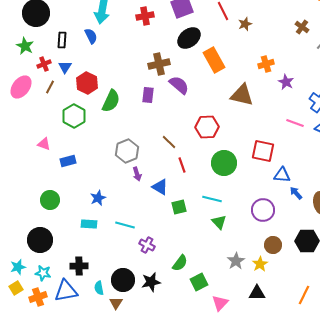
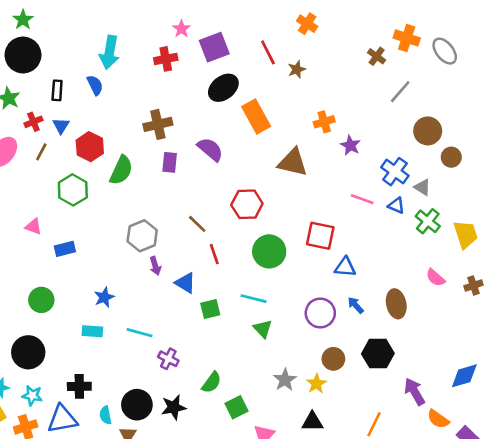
brown cross: (302, 27) -> (377, 56), moved
brown cross: (159, 64) -> (158, 124), moved
blue arrow: (296, 193) -> (356, 305), moved

